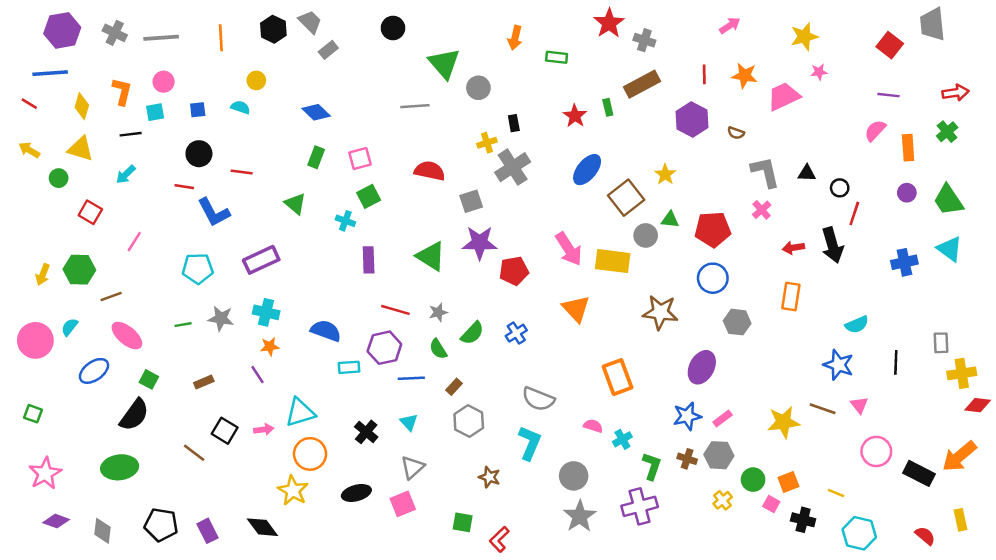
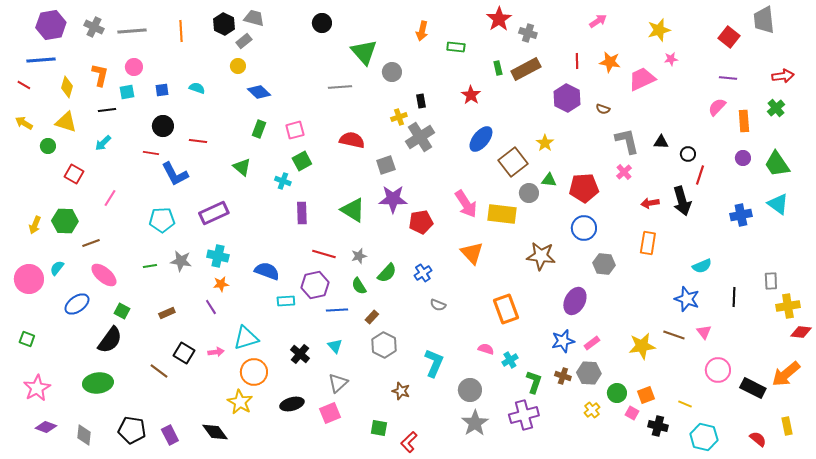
gray trapezoid: (310, 22) -> (254, 18), turned -30
gray rectangle: (328, 50) -> (244, 41), moved
yellow circle: (256, 80) -> (238, 66), moved
green rectangle: (608, 107) -> (498, 68), moved
gray semicircle: (538, 399) -> (438, 305), moved, size x0.6

